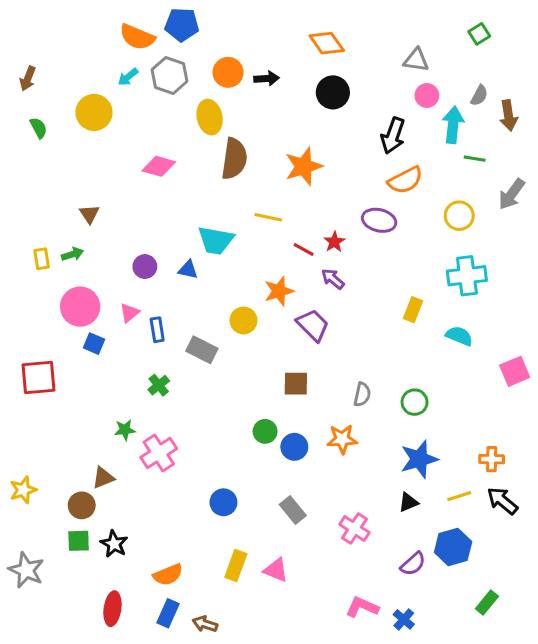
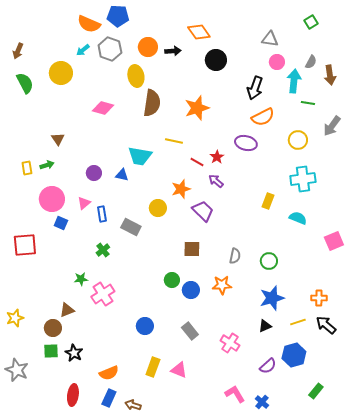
orange diamond: (327, 43) -> (199, 32), moved
green semicircle: (39, 128) -> (25, 83), size x1.5
pink L-shape: (362, 607) -> (235, 394), turned 35

